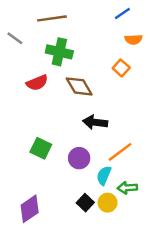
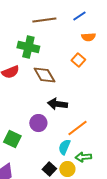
brown line: (52, 18) -> (44, 20), moved
green square: (41, 148) -> (12, 139), moved
purple circle: (79, 158) -> (38, 123), moved

